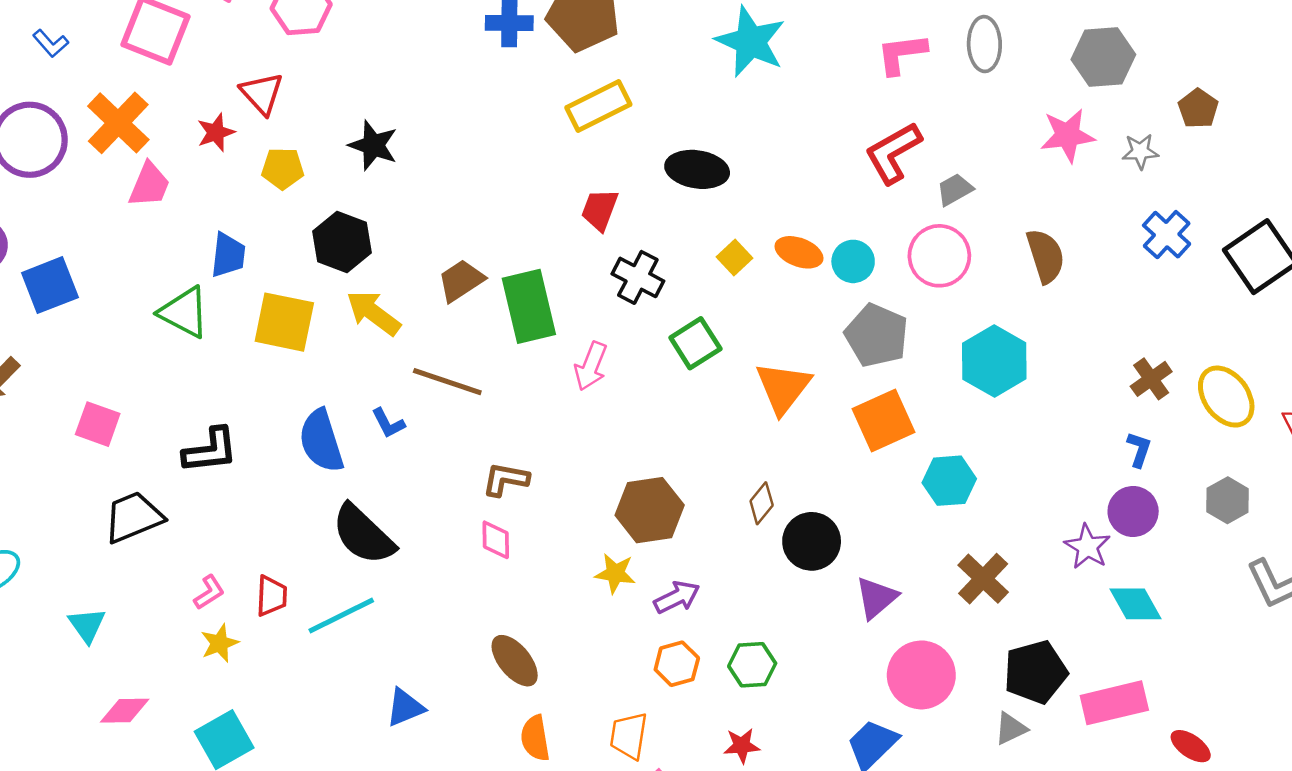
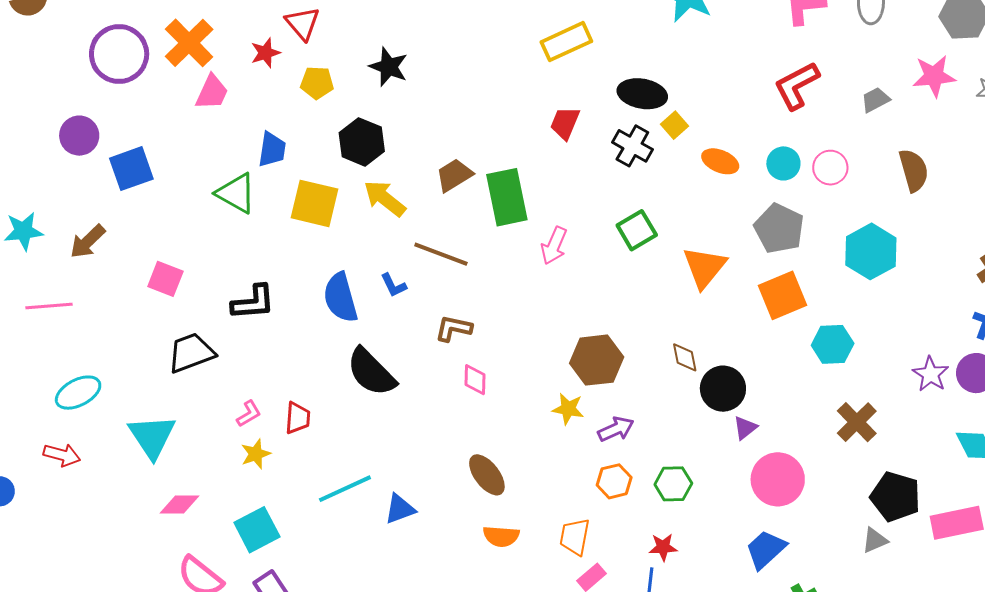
gray trapezoid: (955, 190) -> (875, 100), moved
pink circle: (939, 256) -> (830, 168), size x0.7
yellow square: (735, 257) -> (675, 125), moved
cyan circle: (853, 261) -> (783, 163), moved
black cross: (638, 277) -> (632, 146), moved
brown L-shape: (506, 479) -> (453, 328), moved
brown diamond: (762, 503) -> (685, 357), turned -52
purple star: (1087, 547) -> (931, 374), moved
purple triangle: (876, 598) -> (745, 428), moved, size x0.7
cyan line: (341, 616) -> (345, 489), moved
cyan triangle: (87, 625) -> (152, 436), size x1.6
black pentagon: (1035, 672) -> (895, 497), turned 30
pink circle: (921, 675) -> (778, 479), moved
orange semicircle: (535, 738) -> (501, 536), turned -78

